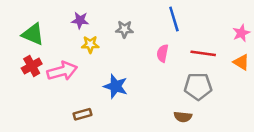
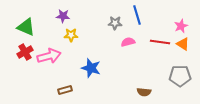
gray star: (124, 29) -> (115, 23), moved
pink star: (241, 33) -> (181, 26), moved
pink semicircle: (163, 53) -> (128, 42), turned 64
orange triangle: (241, 62) -> (183, 44), moved
gray pentagon: (198, 86) -> (180, 76), moved

